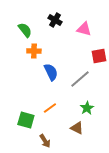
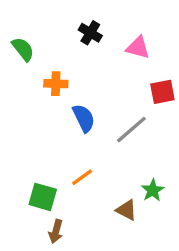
green semicircle: (25, 30) -> (23, 49), moved
green star: (87, 108) -> (153, 190), moved
brown arrow: (45, 141) -> (56, 231), moved, turned 48

